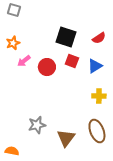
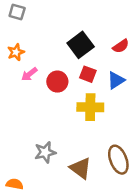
black square: (66, 37) -> (81, 45), turned 35
yellow cross: (99, 96) -> (90, 107), moved, size x1.5
brown triangle: (66, 138) -> (81, 168), turned -30

